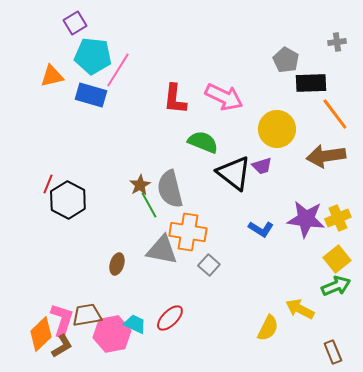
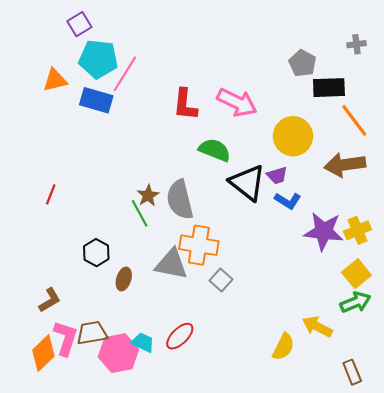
black hexagon: (68, 200) -> (96, 253), moved, size x0.7
green line: (149, 205) -> (140, 213), moved
blue L-shape: (261, 229) -> (288, 201), moved
brown L-shape: (62, 346) -> (50, 300), moved

